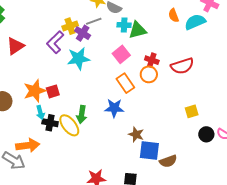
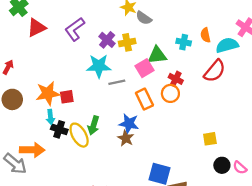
gray line: (94, 21) -> (117, 82), moved
cyan cross: (124, 25) -> (184, 42), moved
yellow cross: (70, 26) -> (127, 42), moved
green triangle: (138, 30) -> (157, 55), moved
purple L-shape: (55, 42) -> (75, 29), moved
red triangle: (15, 46) -> (36, 28), moved
red semicircle: (182, 66) -> (215, 71), moved, turned -40
brown star: (136, 134) -> (126, 138), moved

